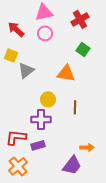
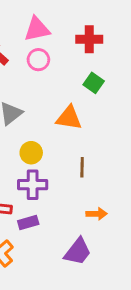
red cross: (80, 19) -> (89, 39), turned 30
yellow circle: (48, 99) -> (31, 153), moved
orange arrow: (87, 147) -> (97, 214), moved

